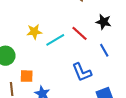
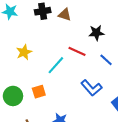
yellow star: (34, 32) -> (24, 52), moved
orange square: (27, 76) -> (39, 92), moved

